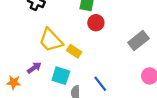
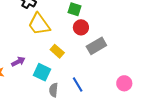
yellow trapezoid: (51, 40) -> (39, 24), moved
gray rectangle: (138, 40) -> (96, 46), moved

